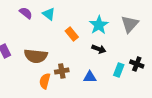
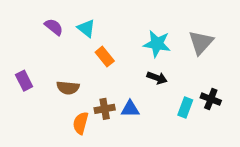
cyan star: (99, 25) -> (157, 44), turned -30
orange rectangle: (72, 34) -> (105, 57), moved
brown semicircle: (36, 56) -> (68, 88), size x0.7
blue triangle: (90, 77) -> (130, 109), moved

